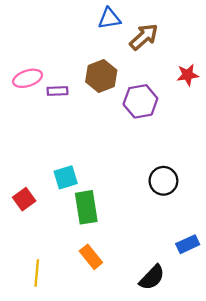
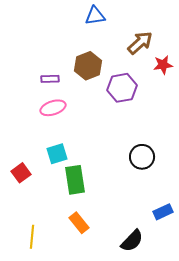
brown arrow: (144, 37) -> (140, 43), moved
pink ellipse: (28, 78) -> (53, 108), moved

